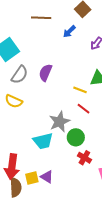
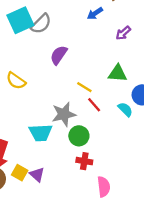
gray semicircle: (20, 75) -> (41, 24), moved
yellow line: (80, 90) -> (84, 87), moved
red cross: (84, 158) -> (84, 161), turned -32
yellow square: (32, 178) -> (20, 173), turned 32

